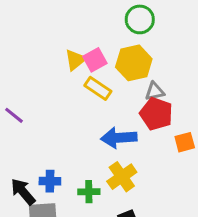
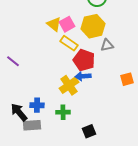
yellow triangle: (75, 60) -> (54, 24), turned -42
red pentagon: (156, 114) -> (84, 60), moved
blue arrow: (119, 138) -> (83, 76), size x0.7
yellow cross: (122, 177) -> (69, 85), moved

